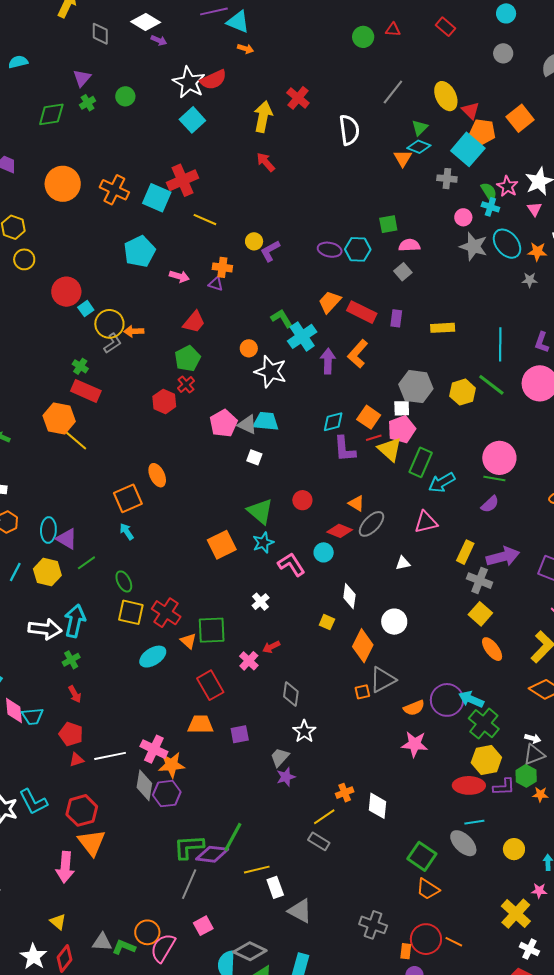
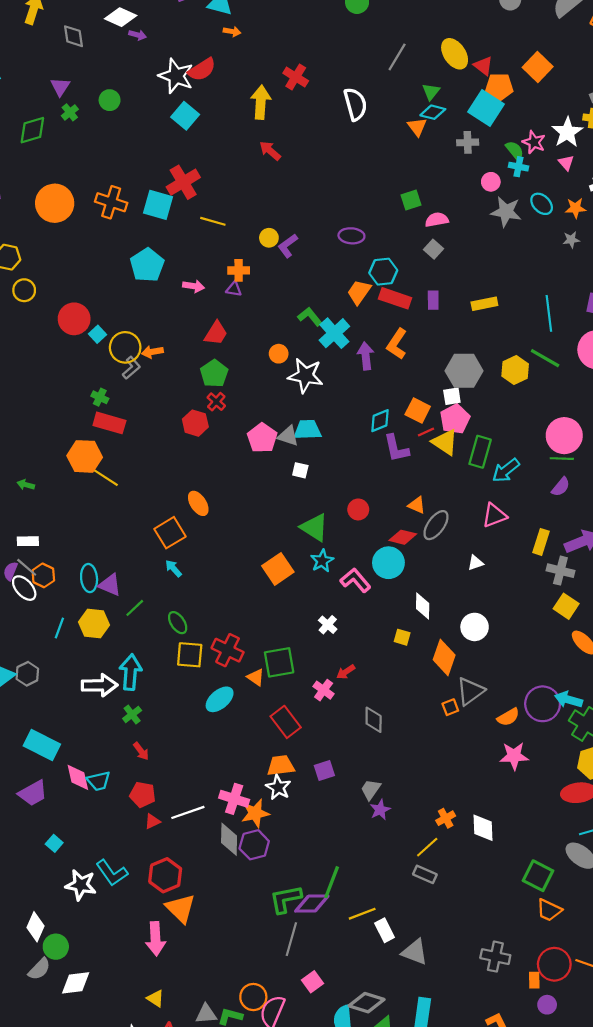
cyan ellipse: (507, 244) -> (542, 204), size x0.7
cyan hexagon: (358, 249) -> (383, 272), moved
cyan circle: (324, 552) -> (388, 563), size x1.5
white star: (304, 731) -> (278, 787), moved

